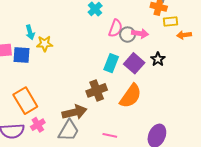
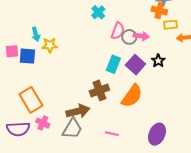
pink cross: (38, 125) -> (43, 123), turned -32

